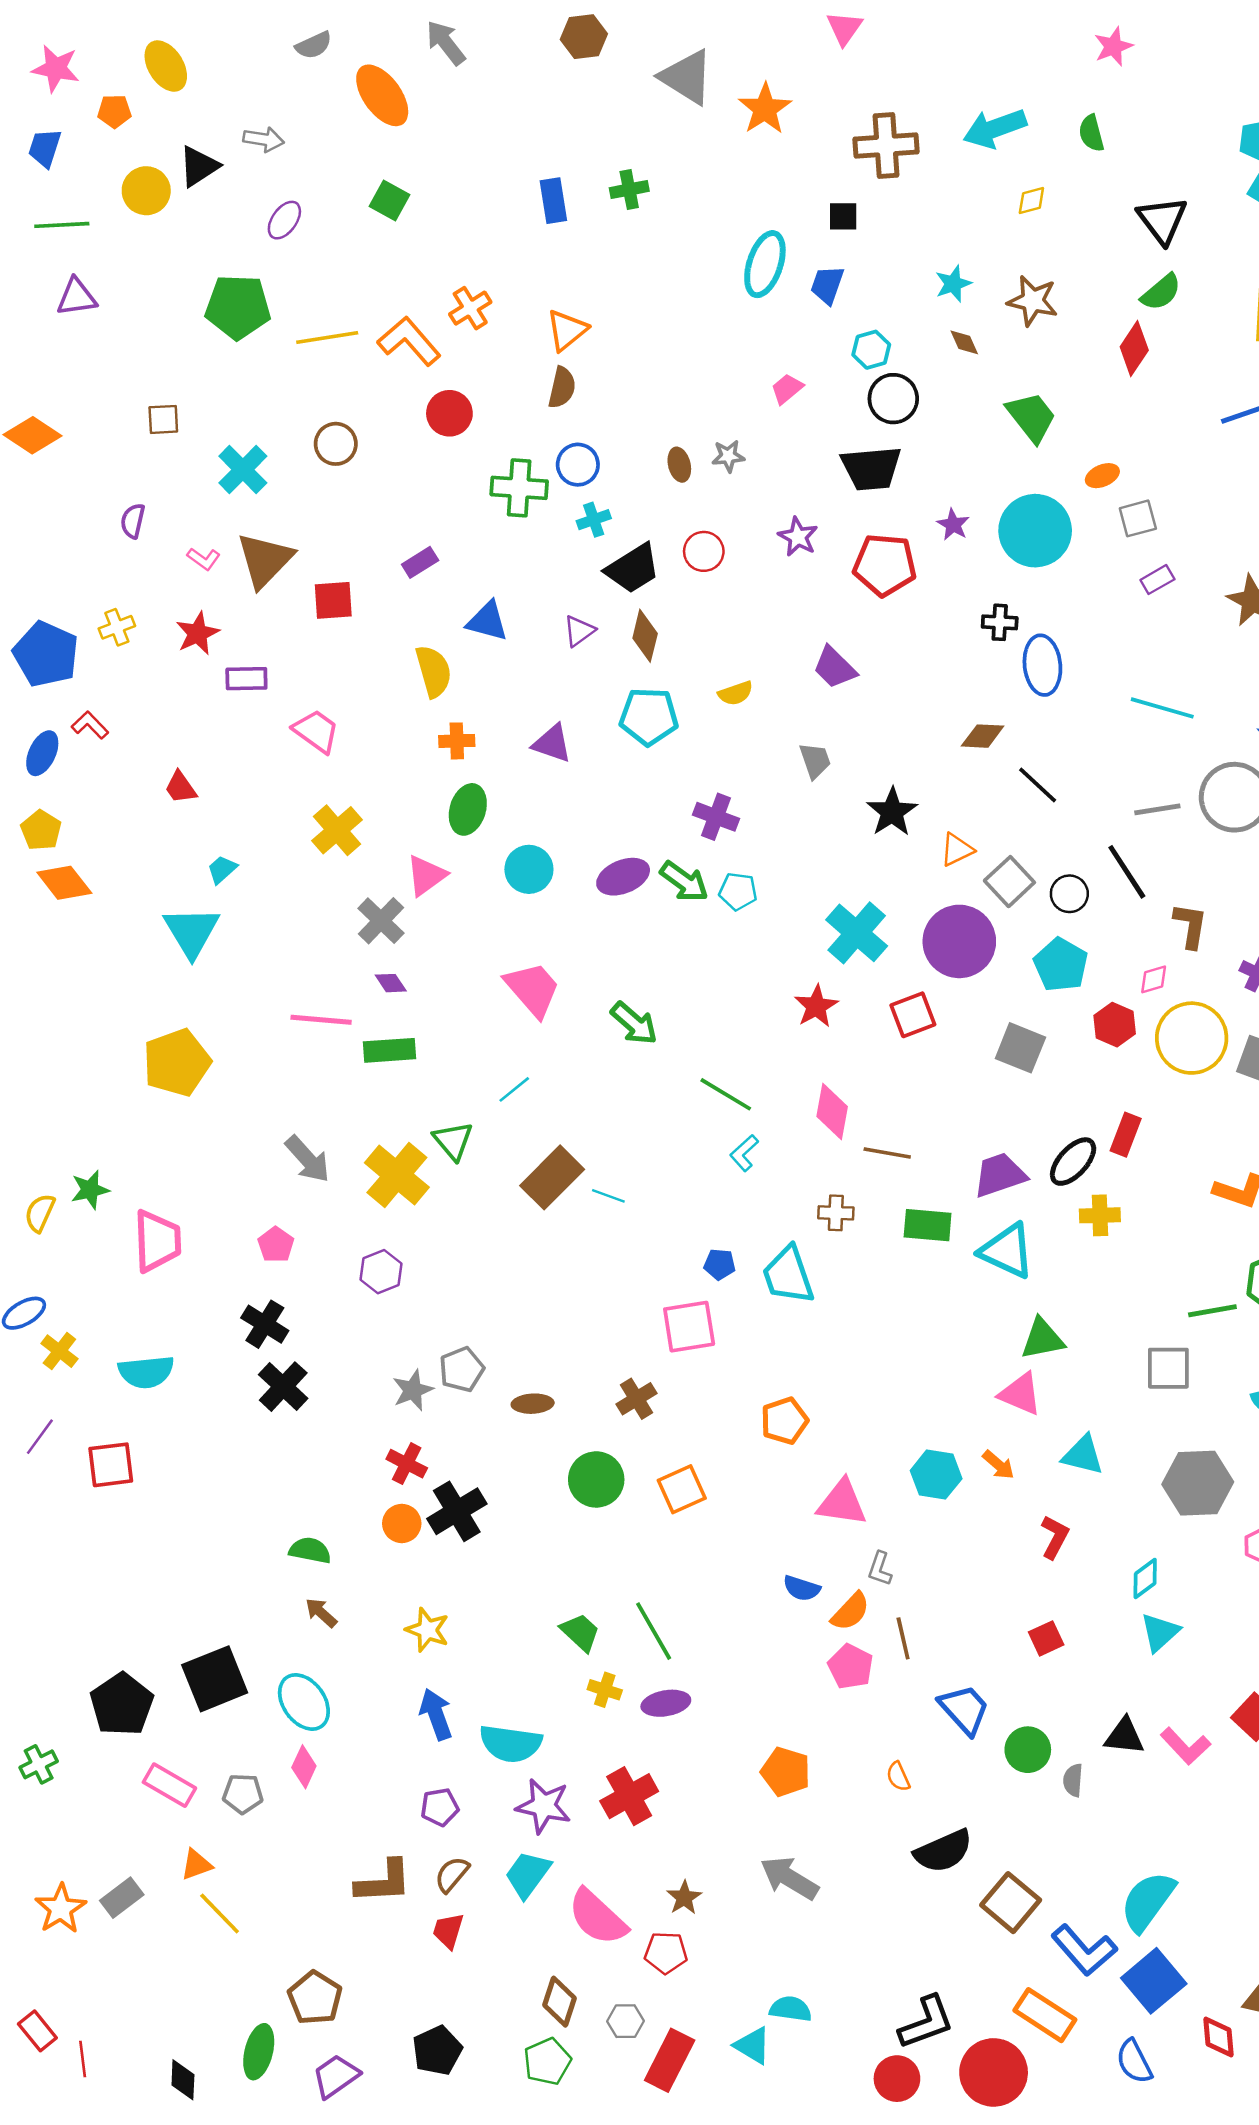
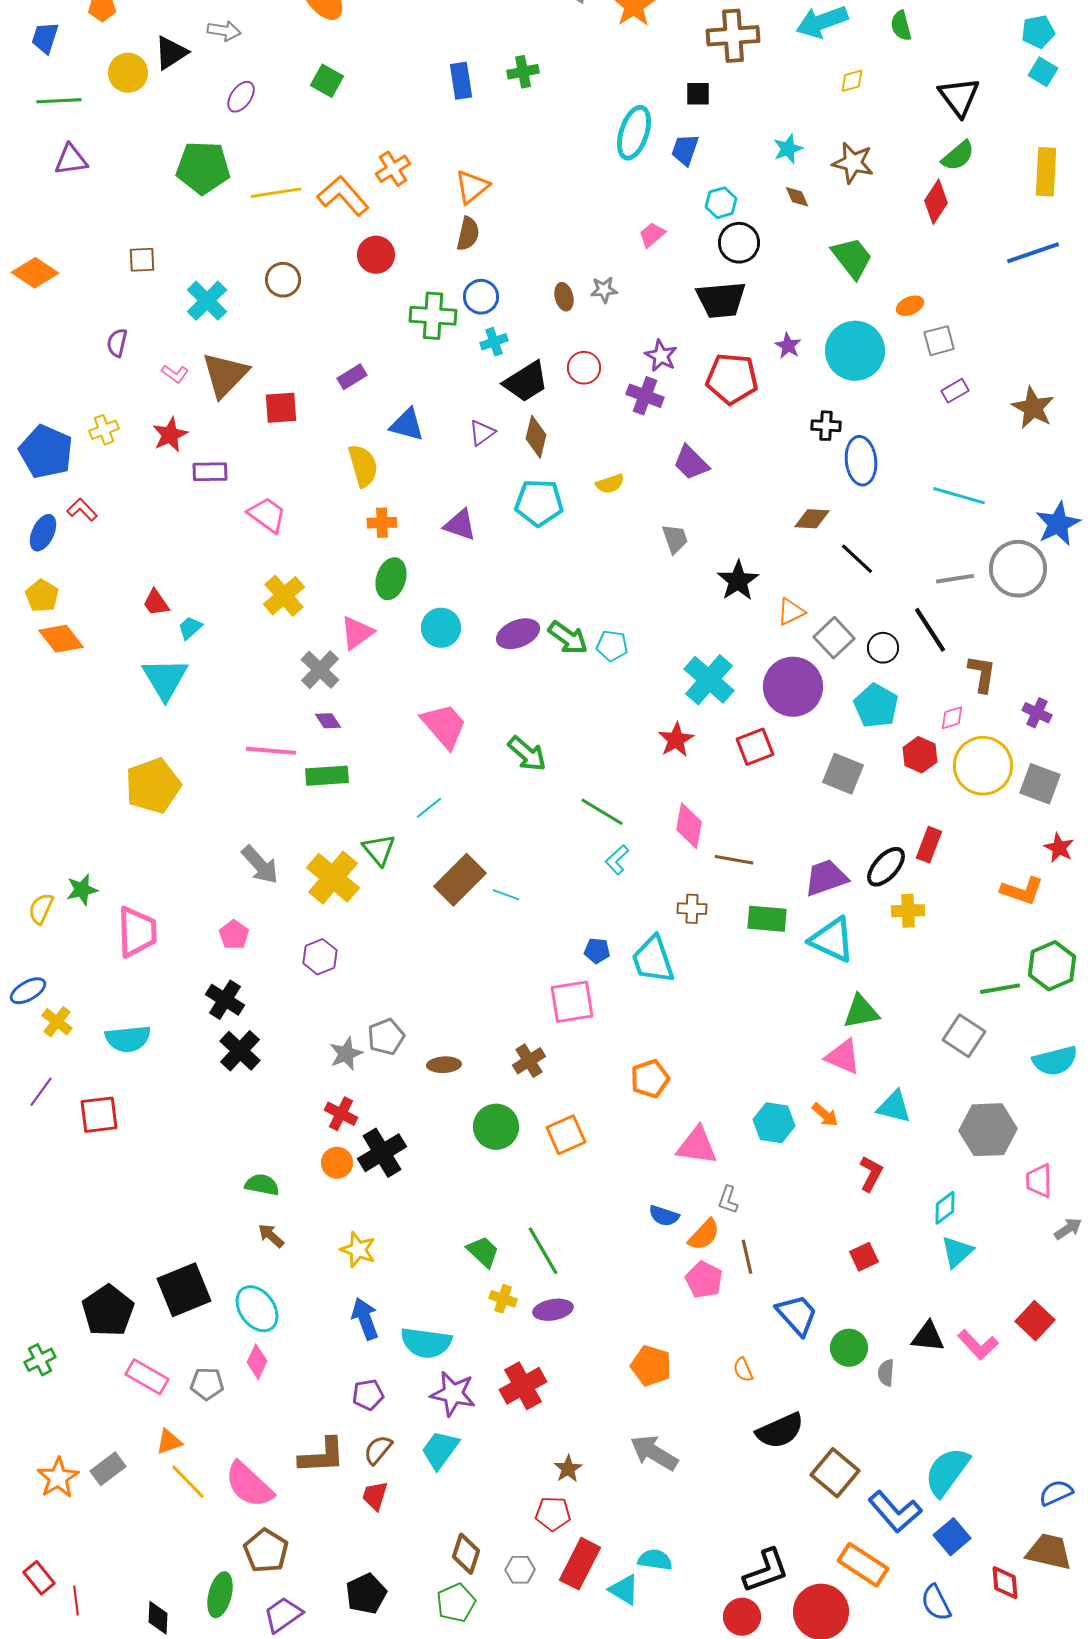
red trapezoid: (180, 787) -> (156, 603), moved
purple cross: (716, 817) -> (645, 396), moved
gray square: (1168, 1368) -> (964, 1036), turned 33
pink semicircle: (597, 1917) -> (249, 1485), moved
blue square: (1154, 1981) -> (952, 1537), size x0.7
red rectangle: (670, 2060) -> (580, 1564), moved

